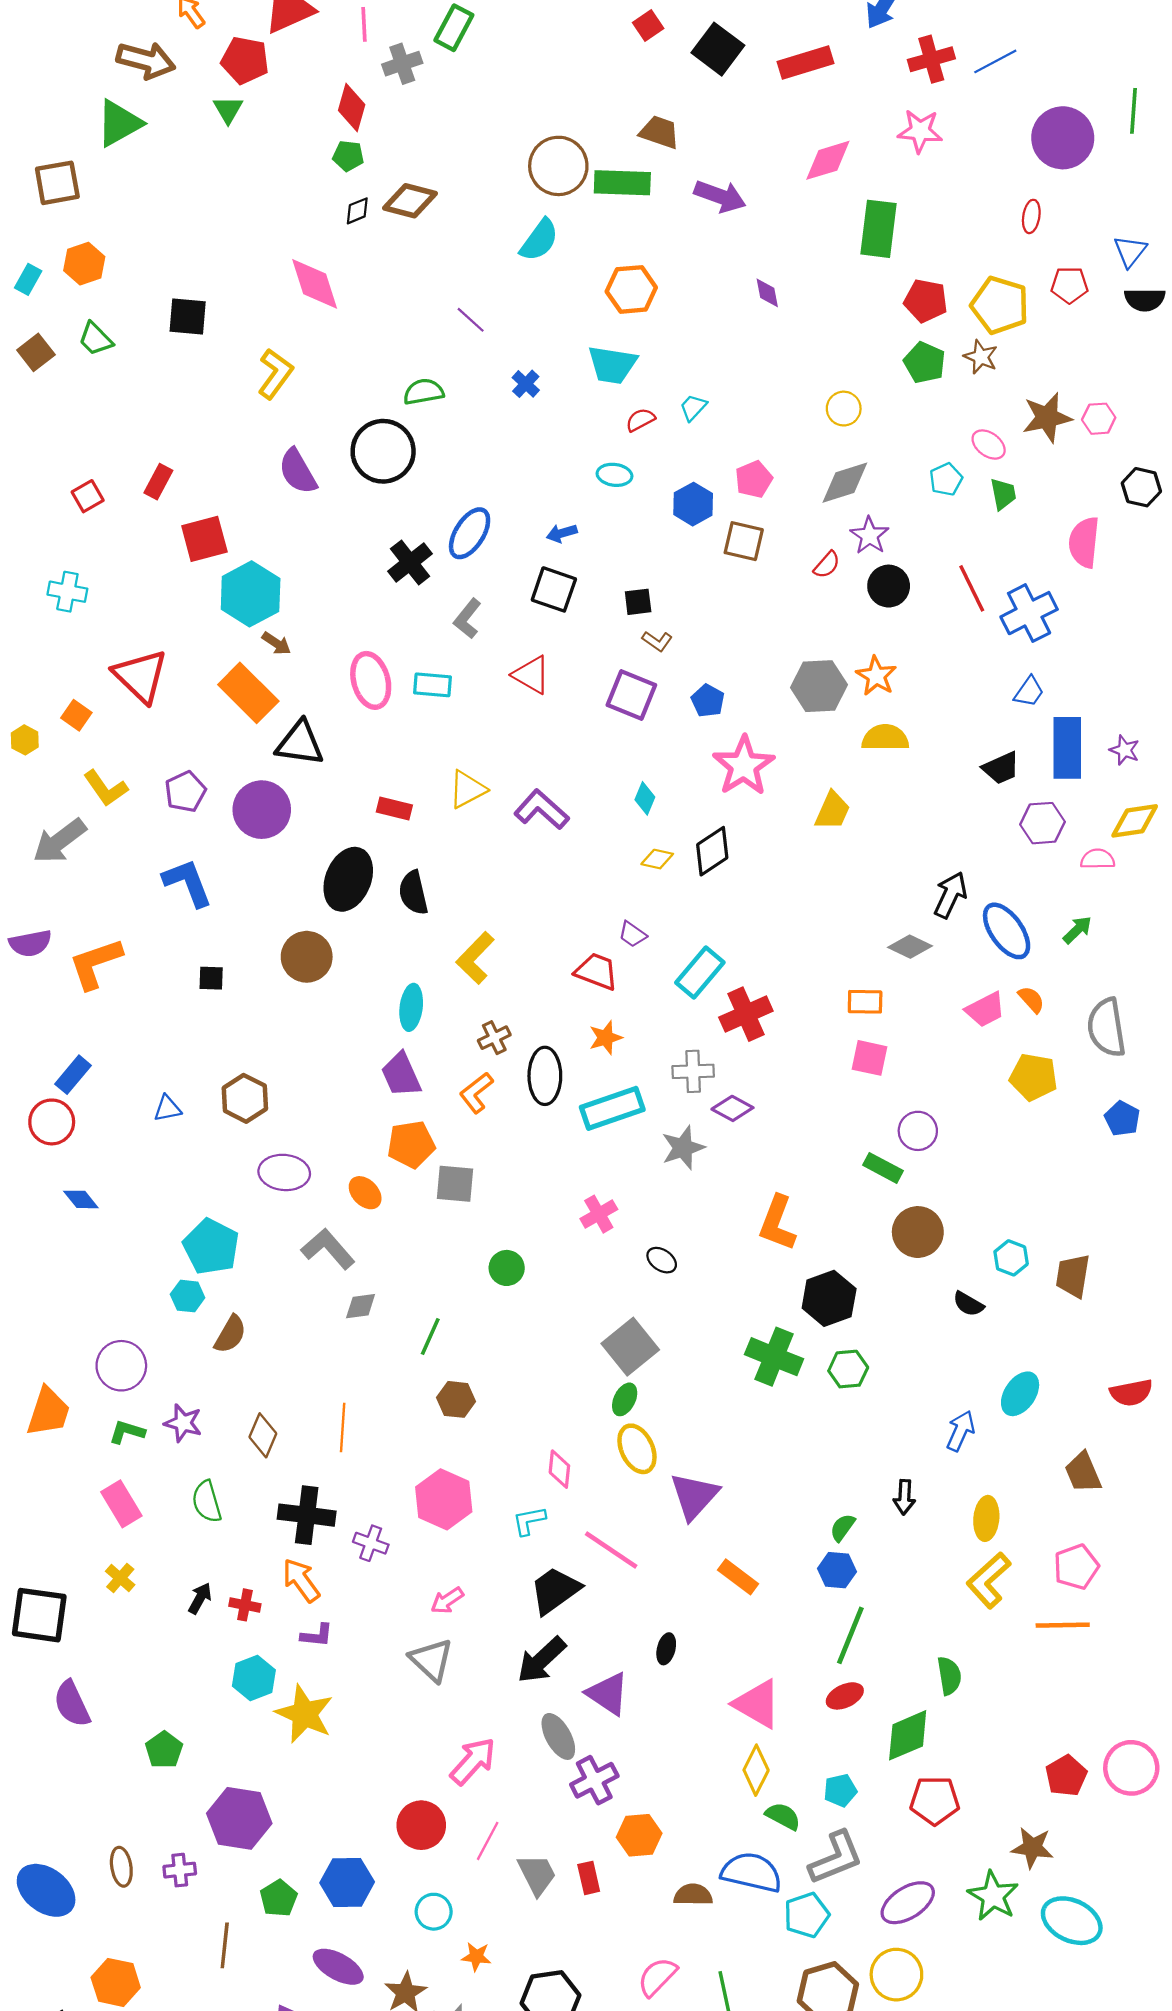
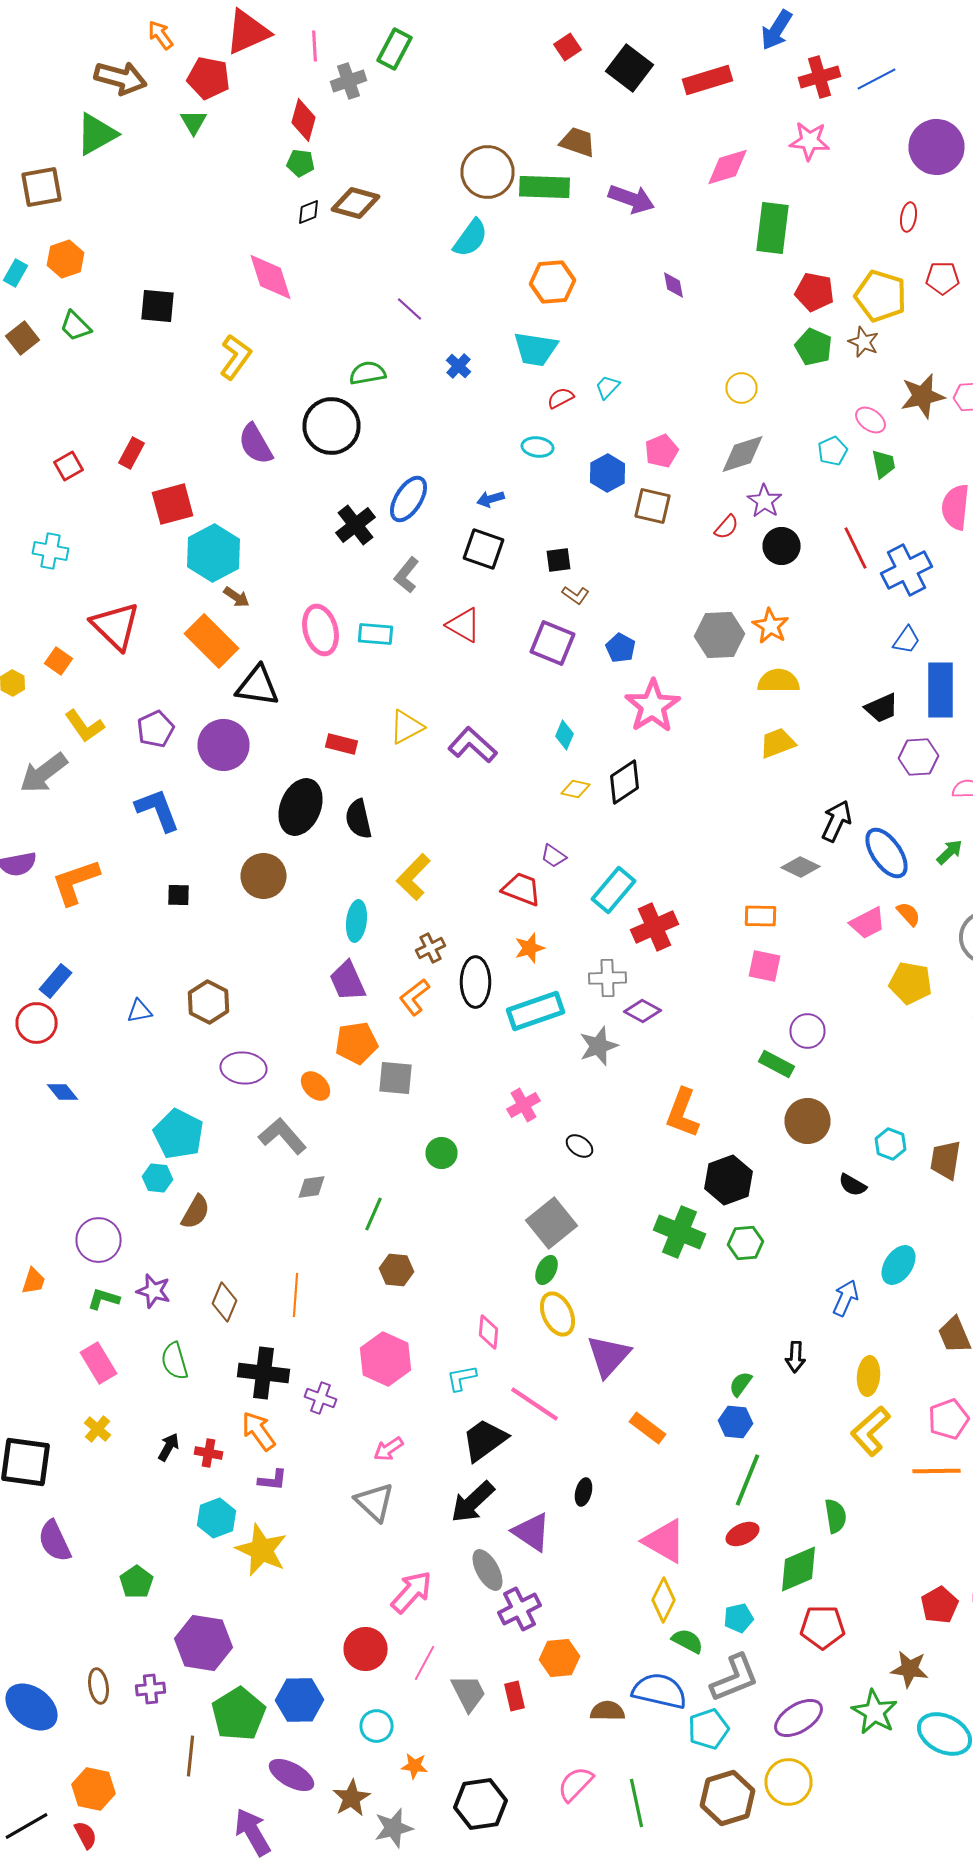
yellow trapezoid: (832, 811) -> (778, 743), moved, turned -135
orange trapezoid: (48, 1412) -> (34, 1281), size x0.6
green pentagon: (279, 1898) -> (238, 1714), size x1.6

